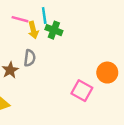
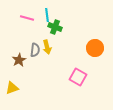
yellow arrow: (33, 30) -> (47, 47), moved
orange circle: (107, 73) -> (95, 48), moved

